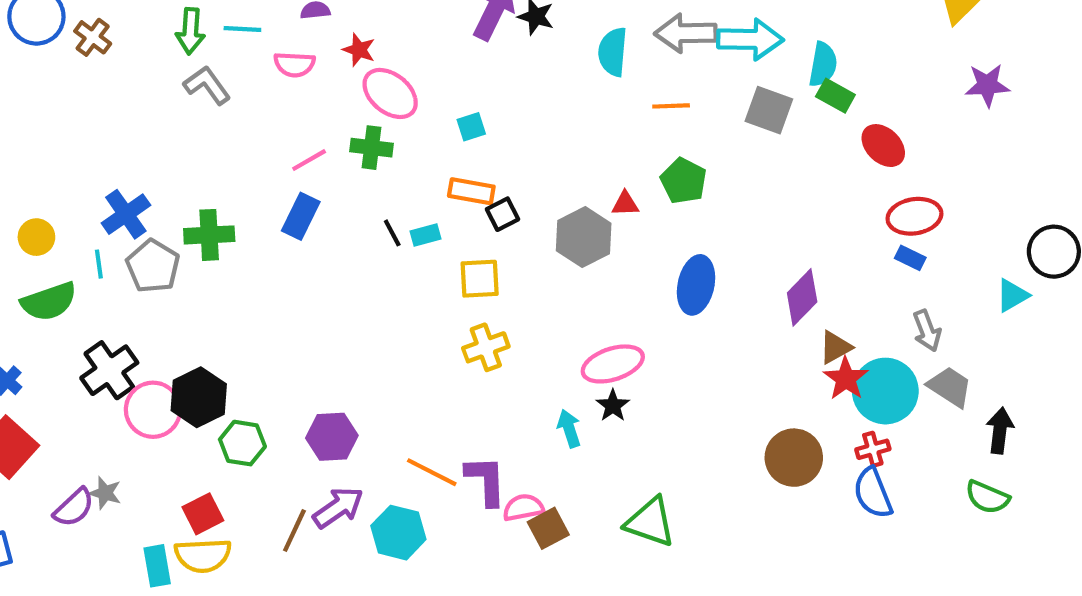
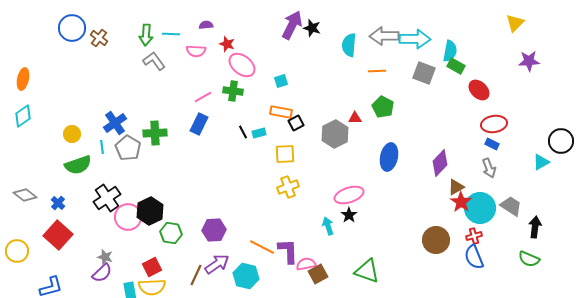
gray arrow: (927, 331) -> (489, 168), moved
purple semicircle: (74, 508) -> (102, 273), moved

